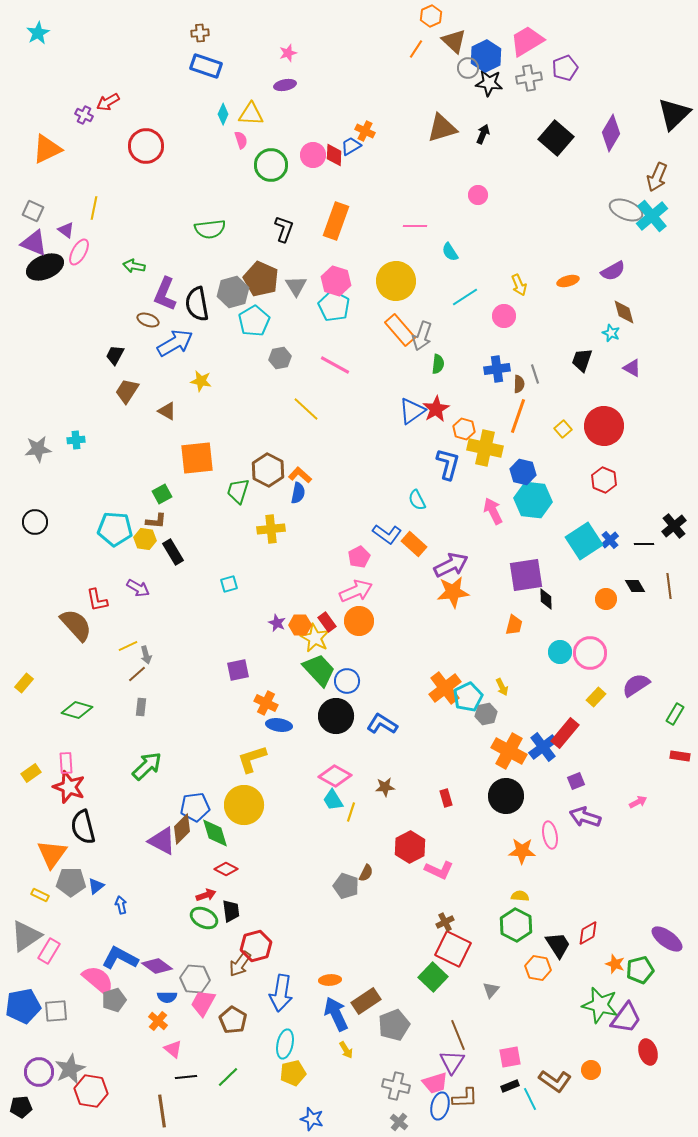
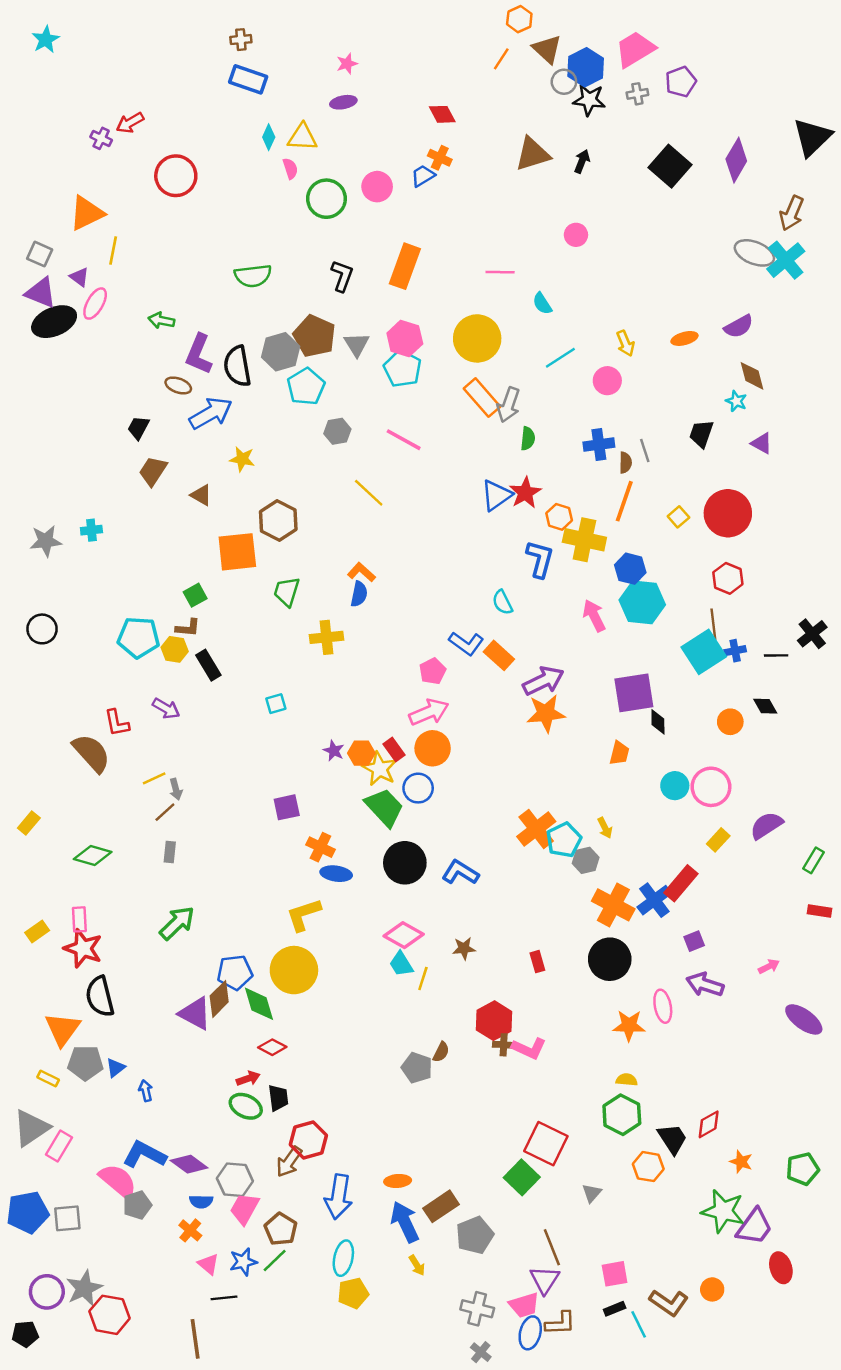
gray cross: (529, 78) -> (637, 94), size x0.7
orange triangle: (47, 149) -> (87, 213), moved
red diamond: (334, 155) -> (442, 114), moved, turned -30
brown hexagon: (268, 470) -> (278, 520), moved
blue cross: (610, 540) -> (735, 651), turned 30
brown line: (669, 586) -> (713, 624), moved
blue circle: (347, 681) -> (418, 788), moved
brown cross: (445, 922) -> (504, 1045), moved, turned 30
purple ellipse: (667, 939) -> (804, 1019), moved
green pentagon: (640, 970) -> (803, 1169), moved
green line: (228, 1077) -> (275, 1261), moved
blue star: (312, 1119) -> (243, 1262), moved, turned -30

